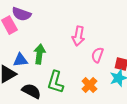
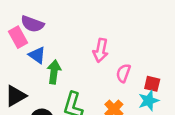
blue triangle: (20, 60) -> (37, 55), moved, turned 42

